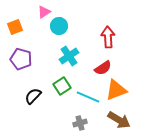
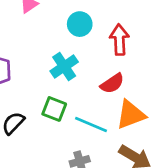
cyan circle: (59, 26) -> (80, 24), moved
green square: (62, 86) -> (54, 109), turned -36

